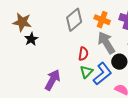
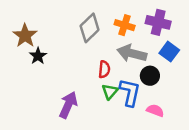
brown star: (22, 22) -> (25, 36), turned 30
gray arrow: (106, 43) -> (132, 53), turned -40
blue L-shape: (102, 74) -> (130, 92), turned -35

